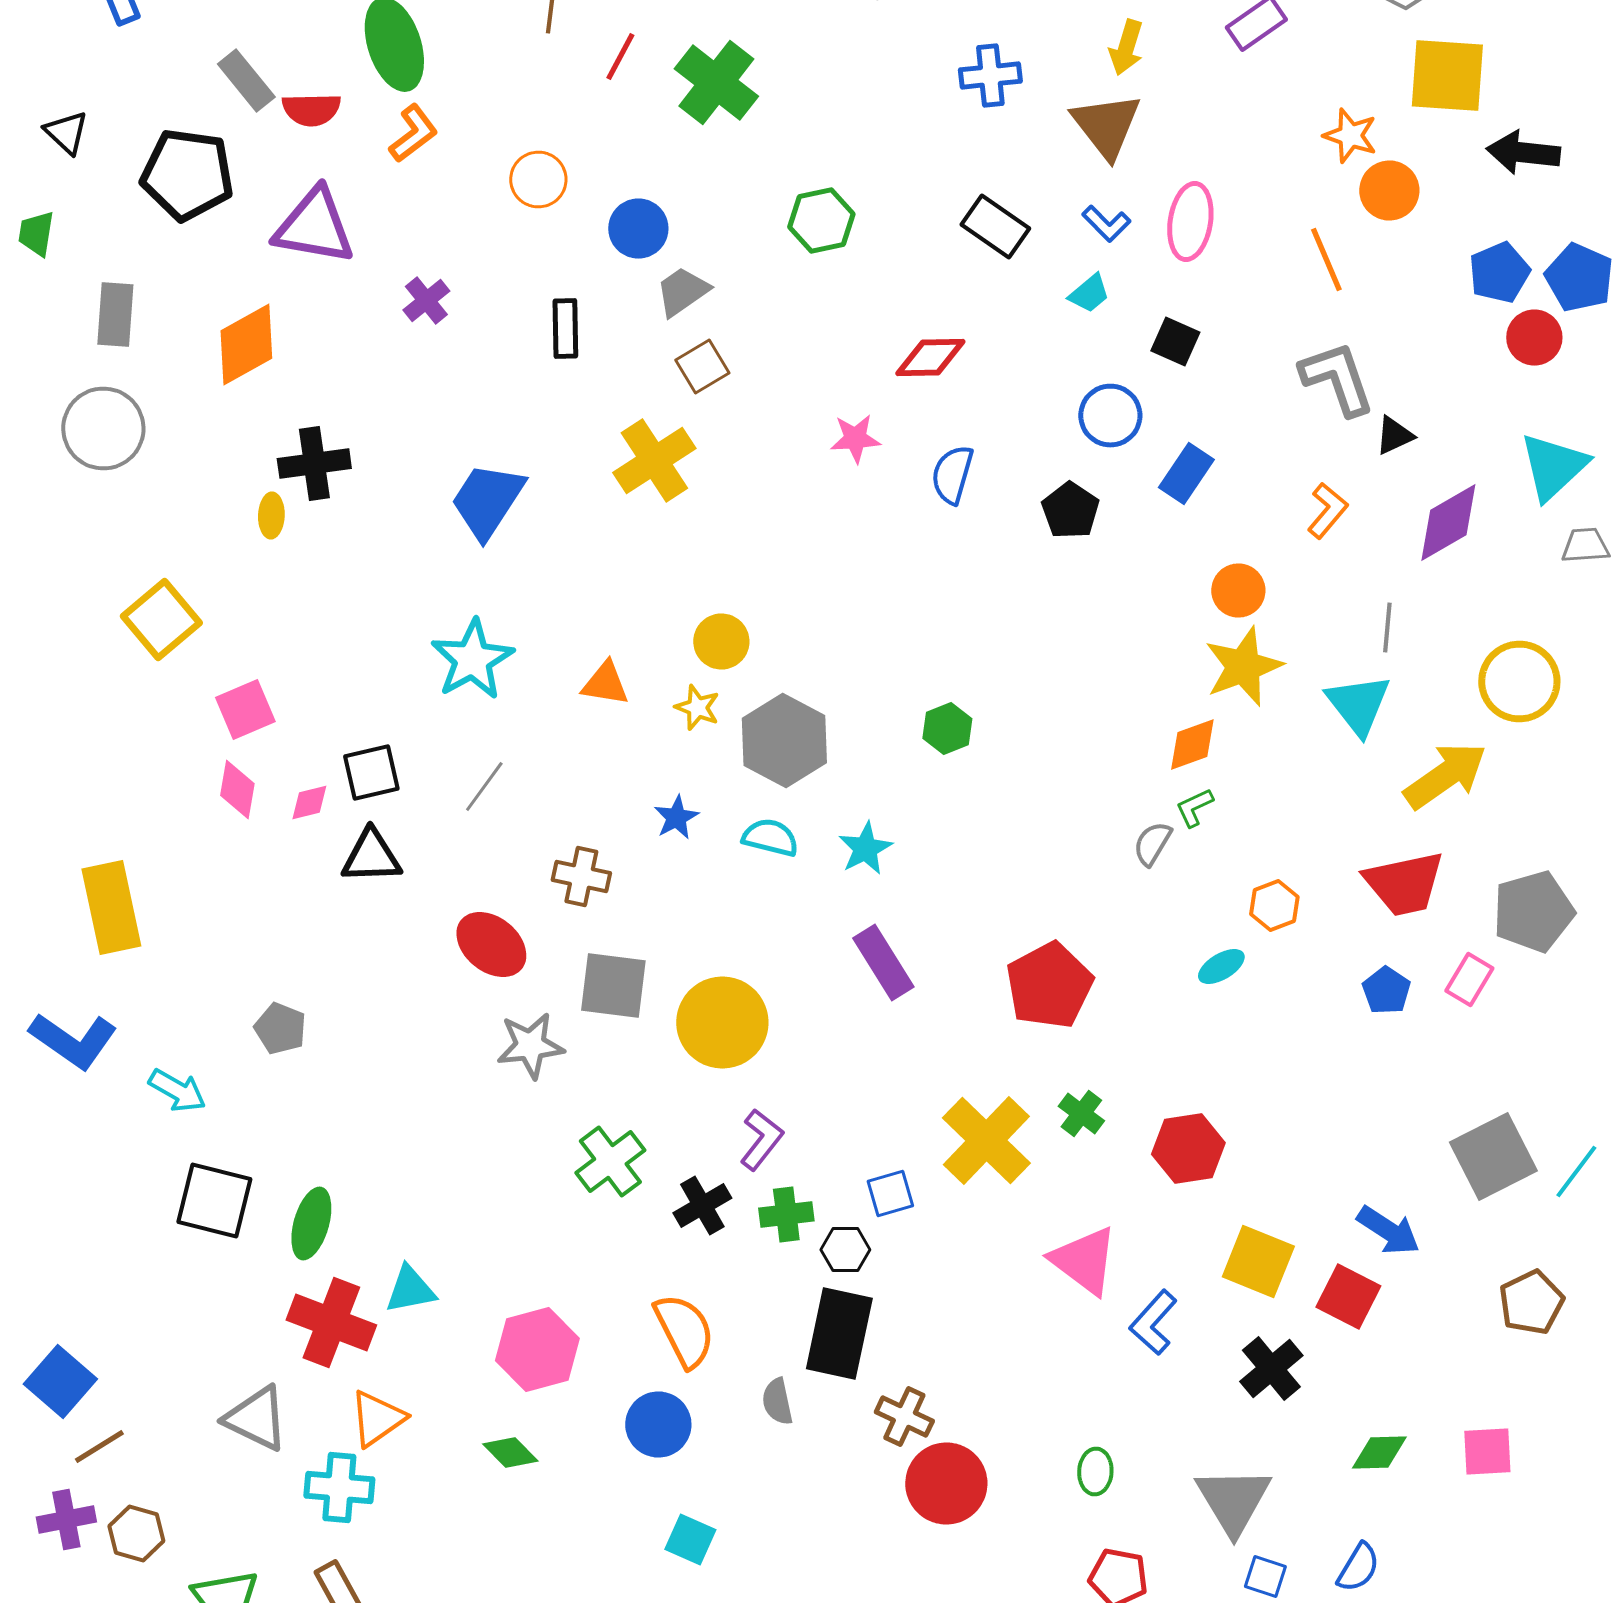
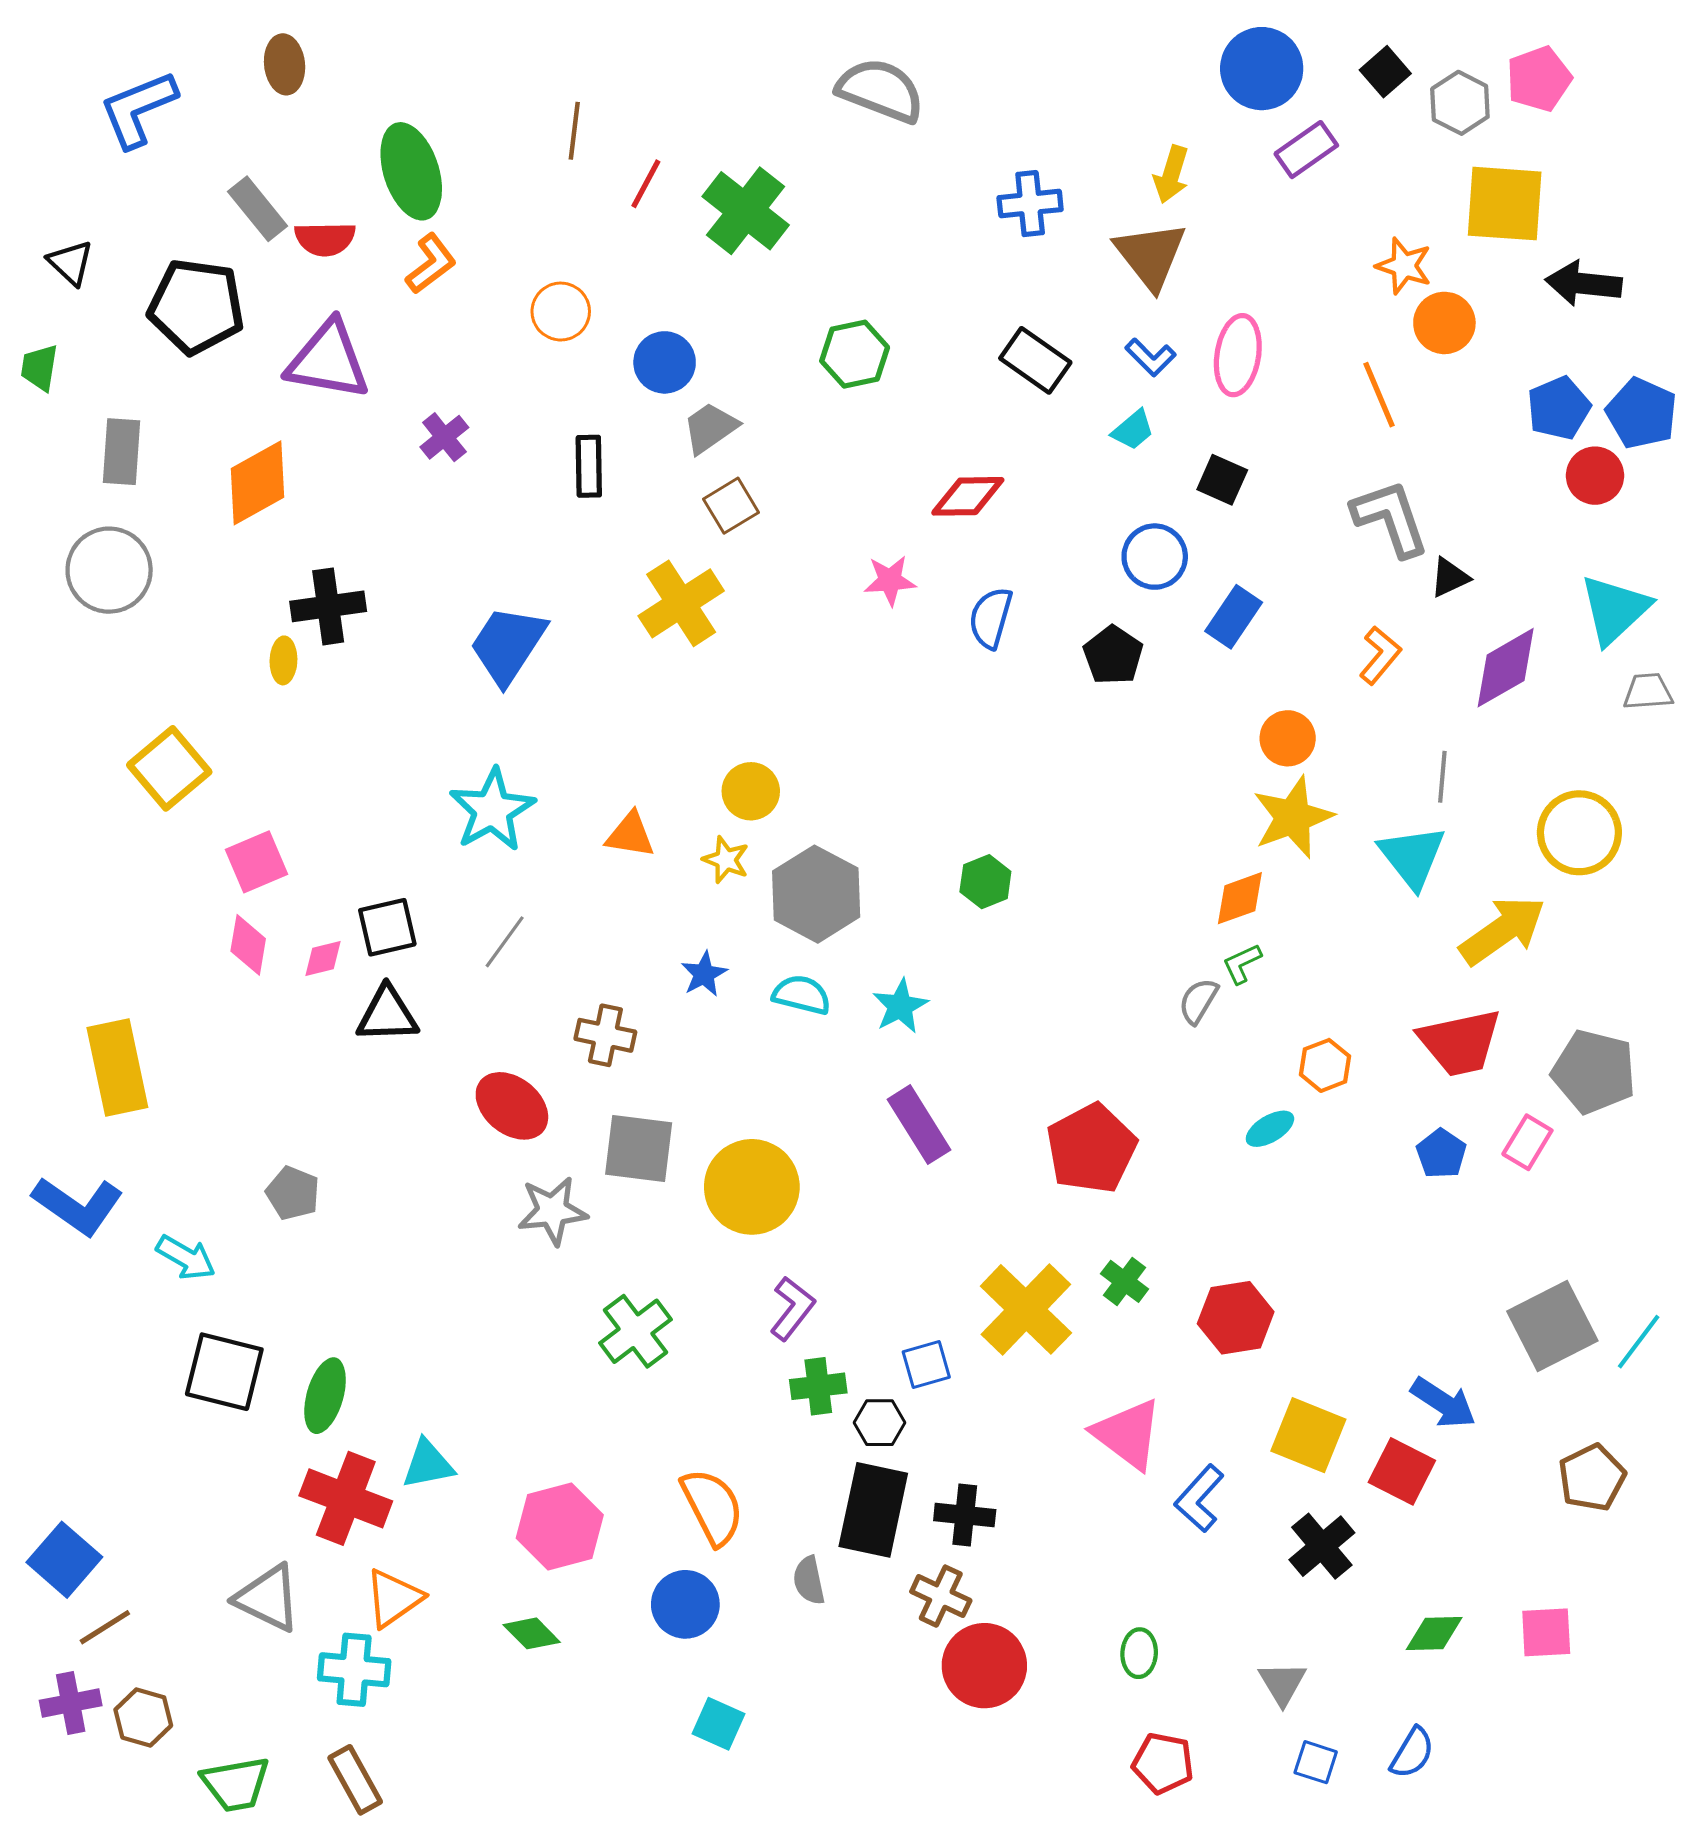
gray pentagon: (1533, 912) -> (1594, 1072), turned 30
black cross: (702, 1206) -> (965, 1515), moved, turned 36
gray triangle: (1233, 1500) -> (1282, 1683), size x0.6

